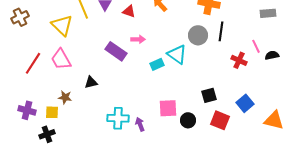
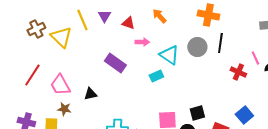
brown cross: (20, 17) -> (36, 29), moved
pink arrow: (138, 39) -> (142, 42), moved
cyan triangle: (177, 54) -> (169, 55), moved
pink trapezoid: (61, 59) -> (60, 85), moved
black square: (209, 95) -> (197, 113), moved

